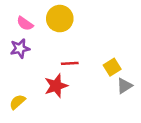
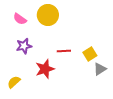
purple star: (20, 48) -> (24, 46), moved
red line: (70, 63) -> (64, 51), moved

